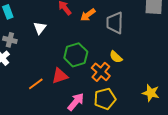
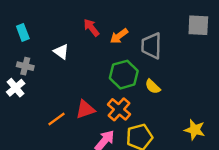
white triangle: (40, 28) -> (61, 52), turned -32
green hexagon: (76, 55) -> (124, 75), moved
orange cross: (101, 72) -> (119, 109), moved

